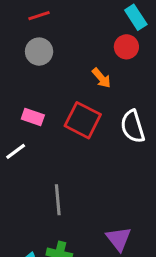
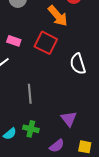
orange arrow: (101, 78) -> (58, 16), size x1.6
white semicircle: (133, 126) -> (78, 64), moved

